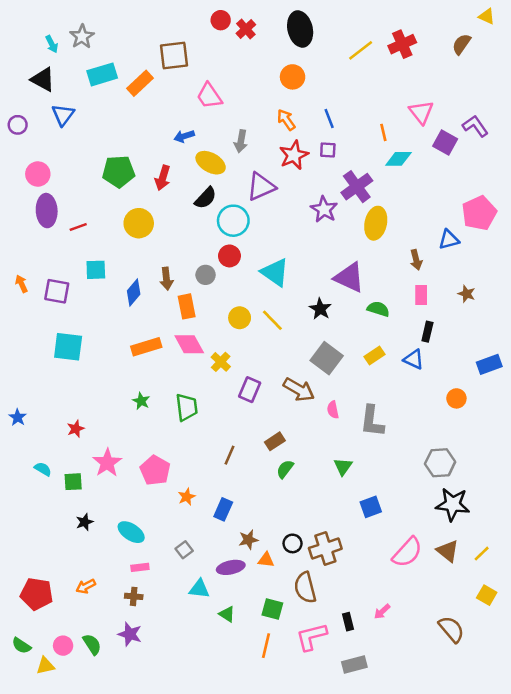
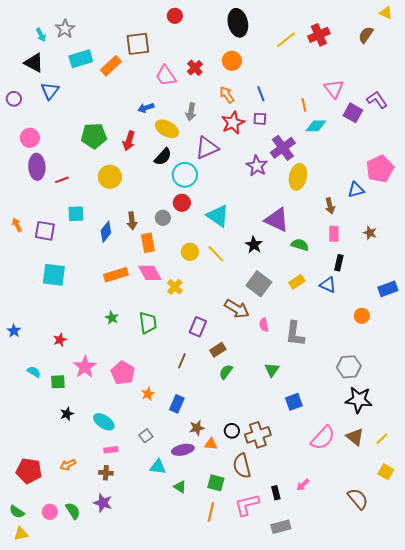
red cross: (246, 29) -> (195, 68), moved
purple rectangle: (250, 390) -> (198, 327), moved
yellow triangle: (45, 666) -> (21, 534), moved

